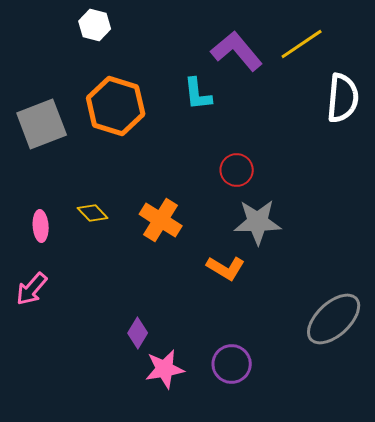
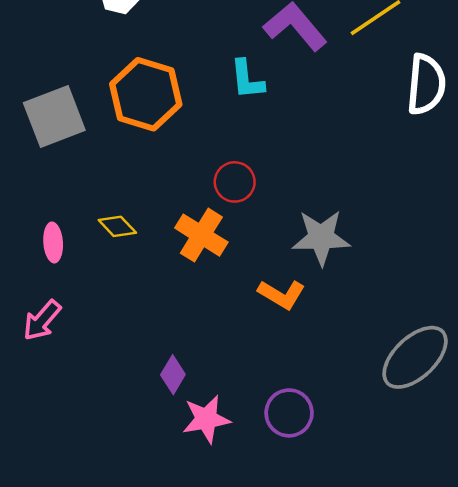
red circle: (237, 170) -> (235, 182), moved

